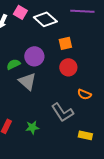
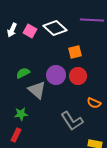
pink square: (20, 12) -> (30, 31), moved
purple circle: (34, 56) -> (56, 75), moved
green star: (32, 127) -> (21, 114), moved

